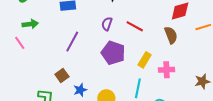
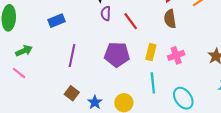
purple semicircle: (107, 24) -> (106, 13), moved
red line: (135, 26) -> (131, 21), turned 42
brown semicircle: (171, 35) -> (170, 19), turned -150

